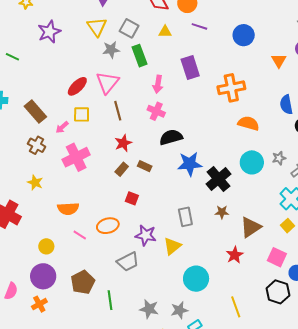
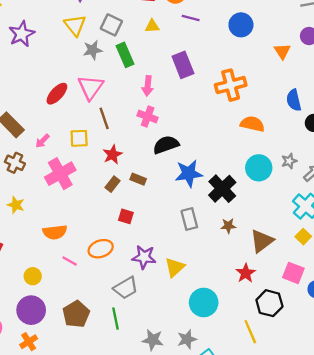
yellow square: (82, 114) -> (79, 138), moved
gray rectangle: (185, 217) -> (189, 219), moved
black hexagon: (278, 292) -> (269, 303), moved
green line: (110, 300) -> (115, 319), moved

